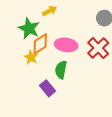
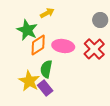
yellow star: (31, 57) -> (29, 81), moved, size x1.5
green semicircle: (61, 70) -> (46, 69), moved

